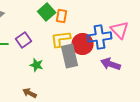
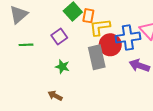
yellow L-shape: (61, 39) -> (100, 27), moved
purple square: (24, 40) -> (59, 36), moved

